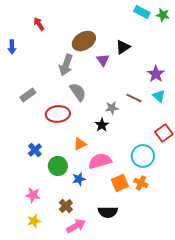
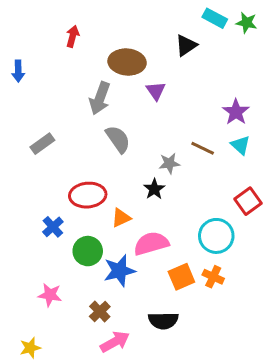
red arrow: (39, 24) -> (73, 36), moved, turned 48
brown ellipse: (84, 41) -> (127, 62), turned 35
black triangle: (123, 47) -> (186, 45), moved
red ellipse: (58, 114) -> (88, 195), moved
blue star: (79, 179) -> (119, 271), size x1.5
yellow star: (34, 221) -> (30, 348), moved

